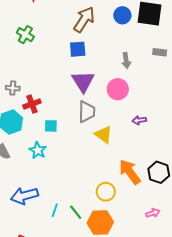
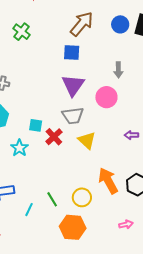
red cross: (32, 104) -> (54, 137), moved, turned -30
gray trapezoid: (87, 112) -> (73, 116), turned 75
purple arrow: (139, 120) -> (131, 135), moved
green line: (76, 212) -> (52, 199), moved

